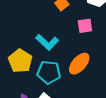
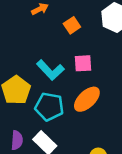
pink square: (85, 26) -> (83, 63), moved

